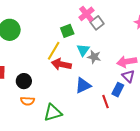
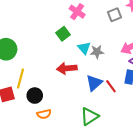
gray square: (97, 23) -> (115, 15), moved, turned 32
yellow line: (54, 51) -> (21, 79), moved
red line: (106, 102) -> (111, 86), moved
green triangle: (53, 113) -> (90, 116), moved

